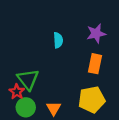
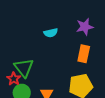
cyan semicircle: (58, 40) -> (51, 33), turned 80

